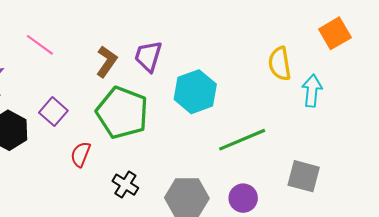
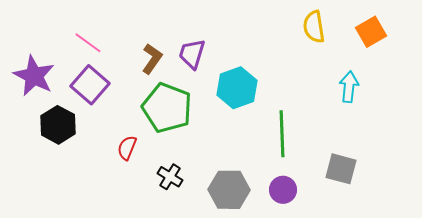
yellow semicircle: (280, 64) -> (314, 27), moved
purple square: (53, 112) -> (90, 85), moved, size x1.4
green line: (242, 140) -> (282, 134), turned -69

